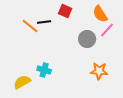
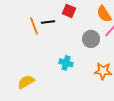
orange line: (30, 26) -> (34, 26), turned 30
cyan cross: (44, 70) -> (66, 63), moved

